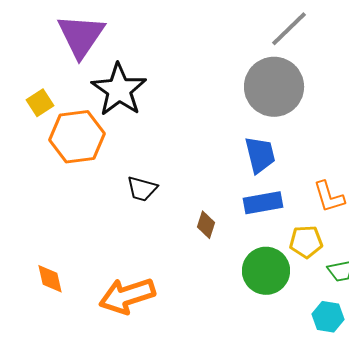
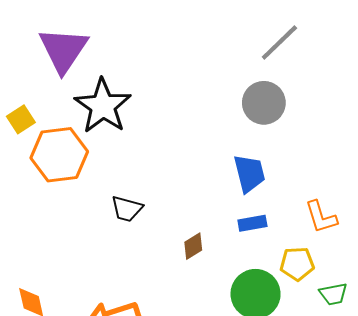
gray circle: (274, 87) -> (264, 103), size x0.7
blue rectangle: (263, 203) -> (252, 223), size x0.7
brown diamond: (206, 225) -> (193, 246), turned 40

